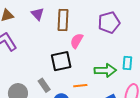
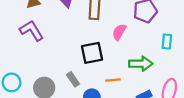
pink semicircle: (77, 41) -> (119, 32), moved
cyan rectangle: (127, 63) -> (167, 41), moved

